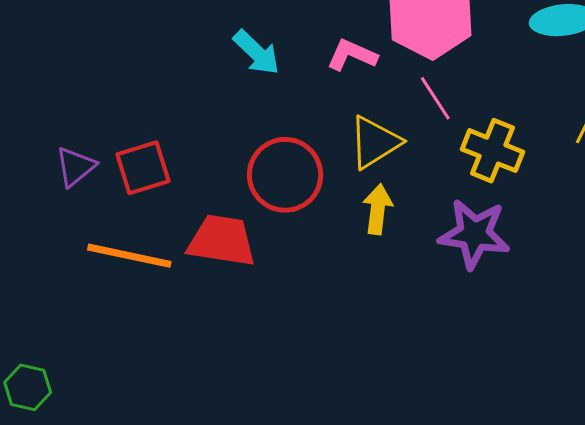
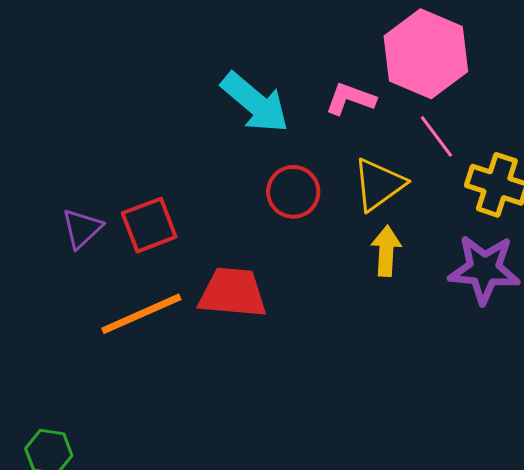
cyan arrow: (257, 53) -> (255, 103), size x1.4
red circle: (285, 175) -> (293, 192), moved, size x0.7
orange line: (129, 256) -> (141, 314), turned -32

